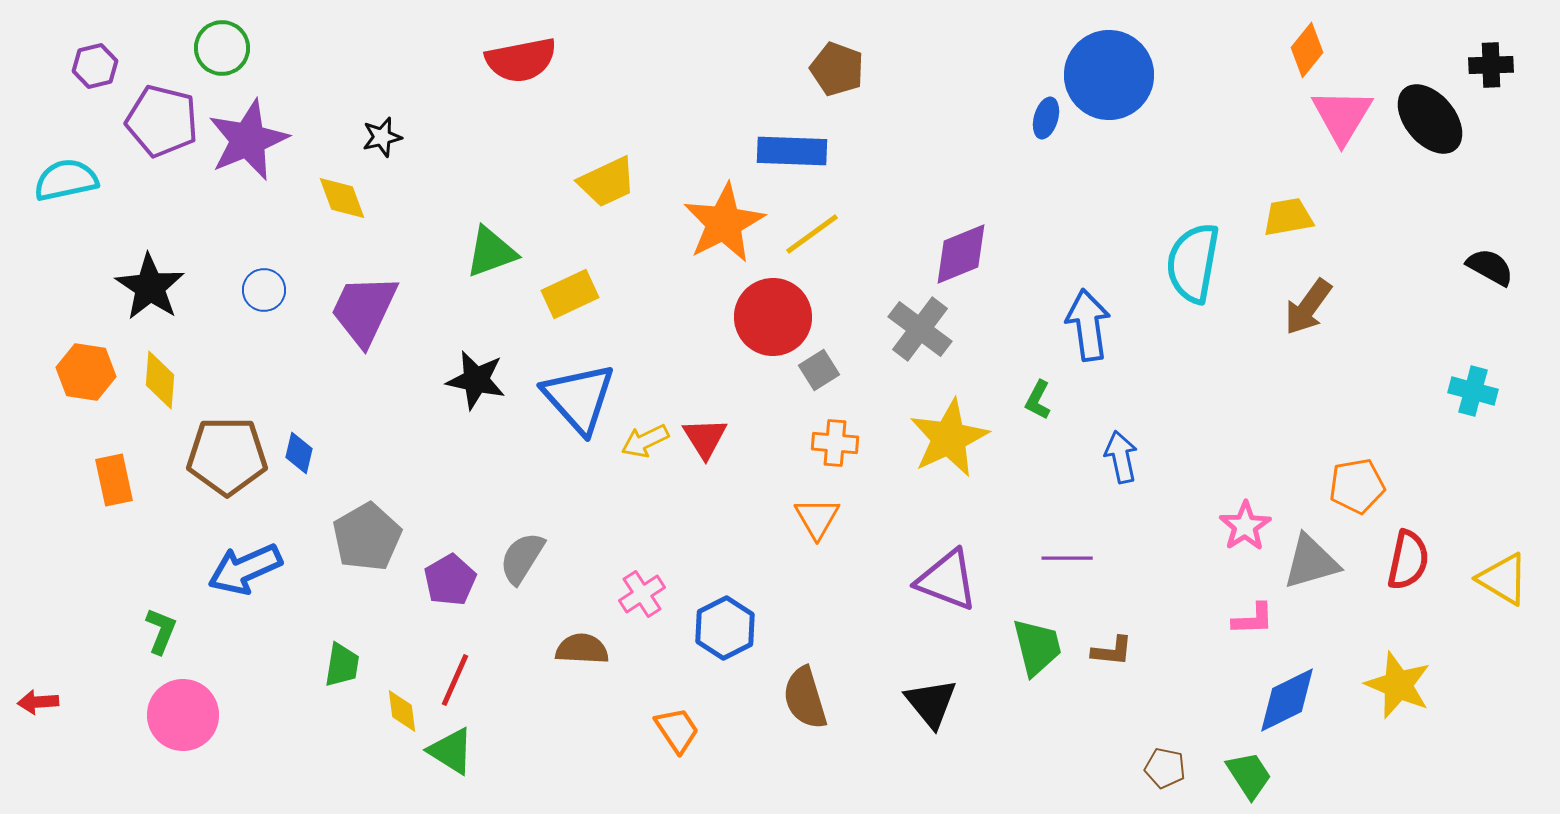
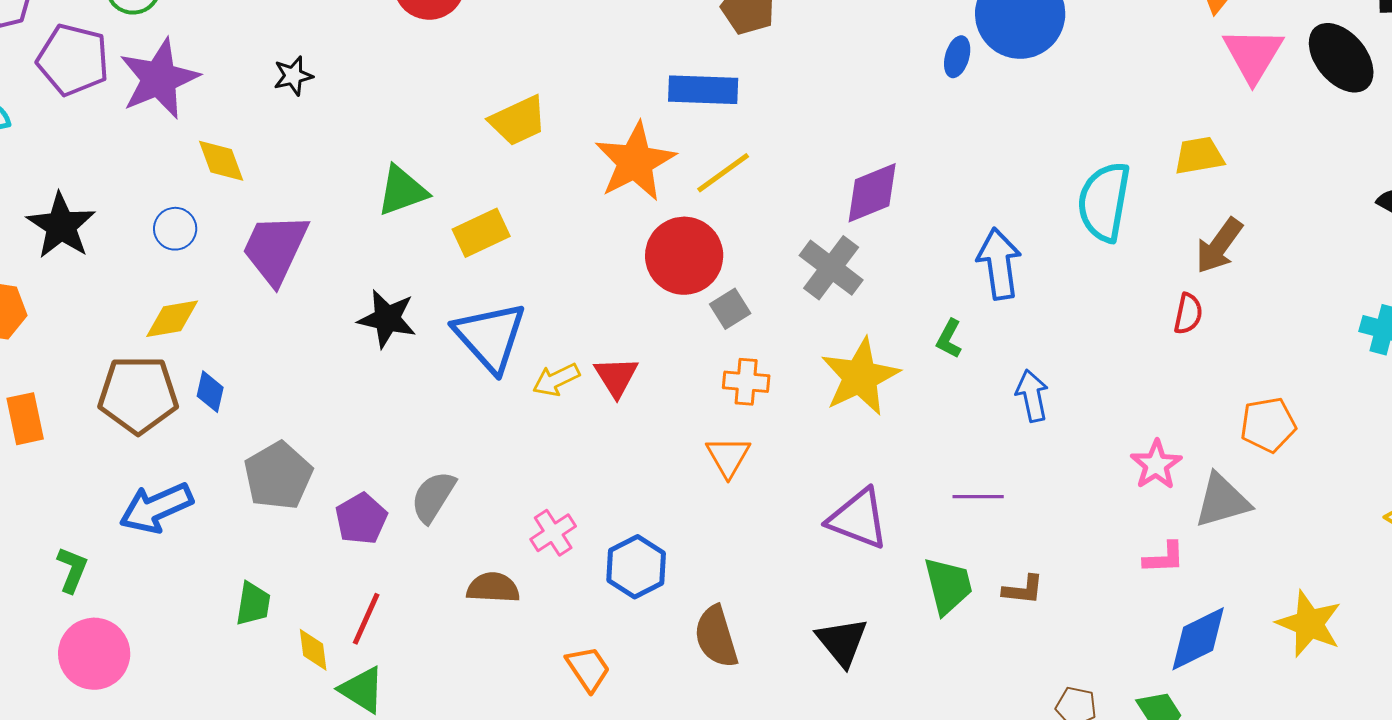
yellow diamond: (342, 198) -> (221, 161), moved
yellow diamond: (160, 380) -> (172, 319), moved, turned 76
red semicircle: (1408, 560) -> (1188, 314), moved, size x0.7

